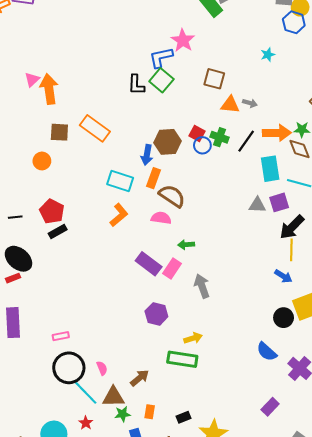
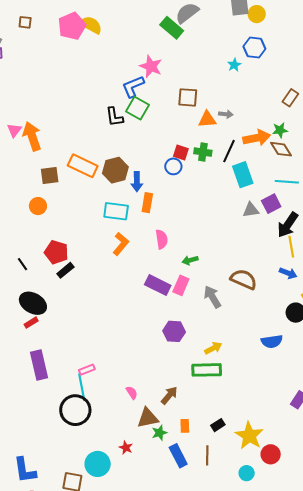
blue hexagon: (294, 22) -> (254, 48), moved
brown hexagon: (167, 142) -> (115, 170), moved
blue circle: (202, 145) -> (173, 166), moved
cyan rectangle: (270, 169) -> (243, 175), moved
brown semicircle: (172, 196) -> (244, 279), moved
black line: (15, 217) -> (22, 264), turned 72
pink semicircle: (161, 218) -> (162, 239), turned 84
blue semicircle: (267, 352) -> (272, 341), moved, turned -40
black circle: (69, 368) -> (75, 410), moved
cyan line: (86, 393) -> (82, 387), moved, turned 44

